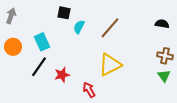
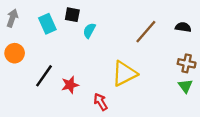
brown line: (110, 28) -> (146, 32), moved
cyan rectangle: (42, 42) -> (47, 24), moved

